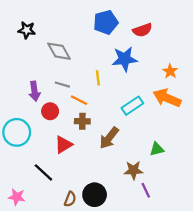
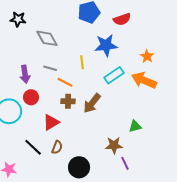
cyan rectangle: (132, 106) -> (114, 75), moved
red circle: (50, 111) -> (31, 97), moved
brown arrow: (109, 138) -> (92, 103), moved
brown semicircle: (70, 199) -> (57, 147), moved

